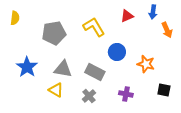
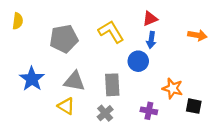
blue arrow: (153, 12) -> (151, 40), moved
orange arrow: (167, 30) -> (197, 35), turned -56
orange star: (146, 64) -> (173, 88), moved
gray rectangle: (95, 72) -> (112, 85), turned 60

